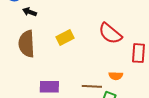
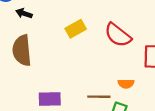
yellow rectangle: (65, 38) -> (76, 29), moved

